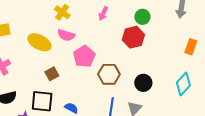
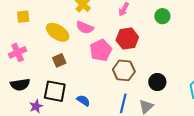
red hexagon: (133, 37) -> (127, 39), moved
brown square: (52, 74) -> (59, 60), moved

